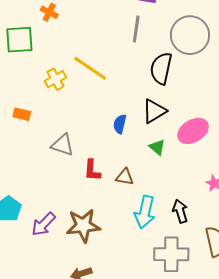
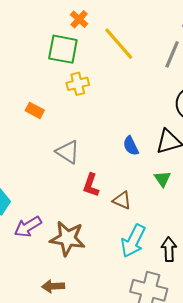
orange cross: (49, 12) -> (79, 19), moved
green square: (19, 40) -> (63, 49), moved
yellow line: (90, 68) -> (119, 44), moved
blue semicircle: (120, 124) -> (131, 146), turned -54

